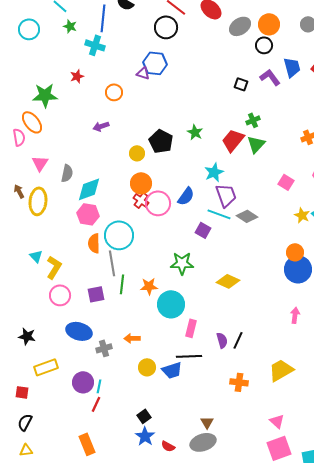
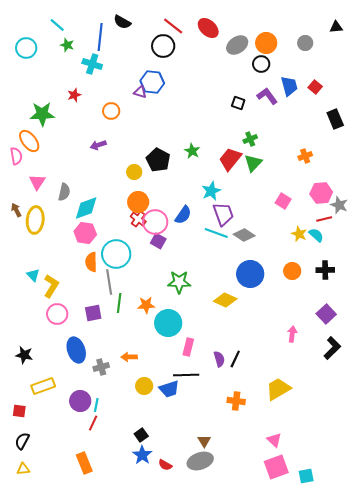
purple square: (203, 230) -> (158, 241), moved
blue circle: (298, 269) -> (250, 274), moved
blue ellipse: (79, 331) -> (76, 350), turned 55

